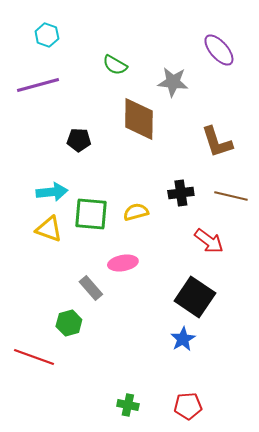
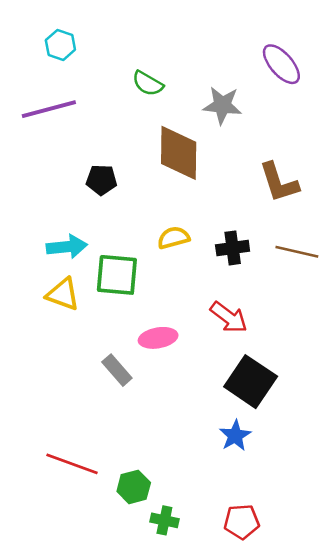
yellow semicircle: (136, 212) -> (173, 238), moved
red arrow: (209, 241) -> (229, 317), moved
green hexagon: (69, 323) -> (134, 487), moved
red line: (34, 357) -> (72, 464), moved

